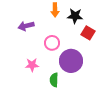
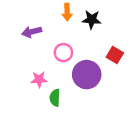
red square: (88, 33) -> (115, 55), moved
green semicircle: (54, 80) -> (55, 98), moved

